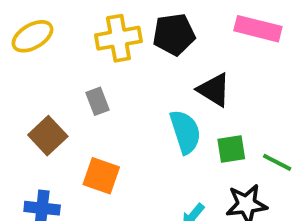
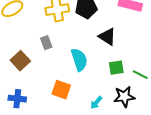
cyan semicircle: (185, 132) -> (79, 60), moved
orange square: (101, 176) -> (61, 90), moved

